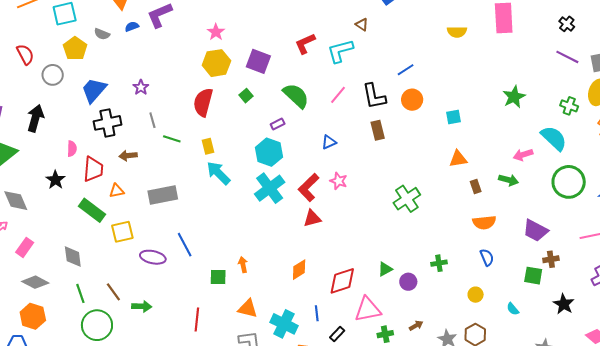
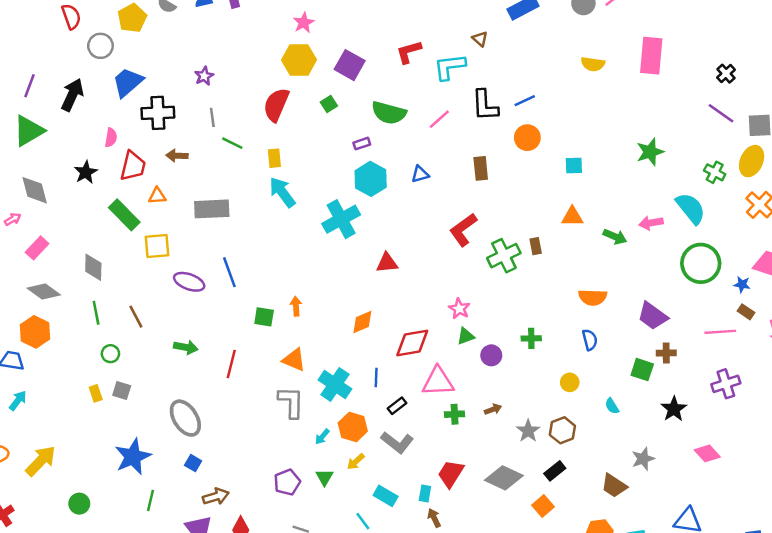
blue trapezoid: (94, 90) -> (128, 82), moved
green semicircle: (296, 96) -> (389, 113), turned 144
black L-shape: (374, 96) -> (485, 105), moved
cyan hexagon: (269, 152) -> (371, 179), moved
green arrow: (509, 180) -> (615, 237), moved
pink star: (339, 181) -> (459, 309), moved
red L-shape: (309, 187) -> (463, 230), moved
brown rectangle: (476, 187) -> (536, 246), moved
green arrow: (142, 306) -> (186, 347), moved
green circle: (97, 325) -> (110, 354), size x0.5

